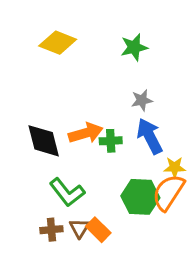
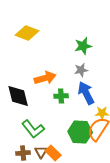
green star: (134, 47) -> (83, 46), moved
orange arrow: (86, 133) -> (45, 78), moved

